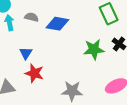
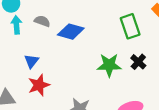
red star: (34, 73) -> (39, 85), turned 30

